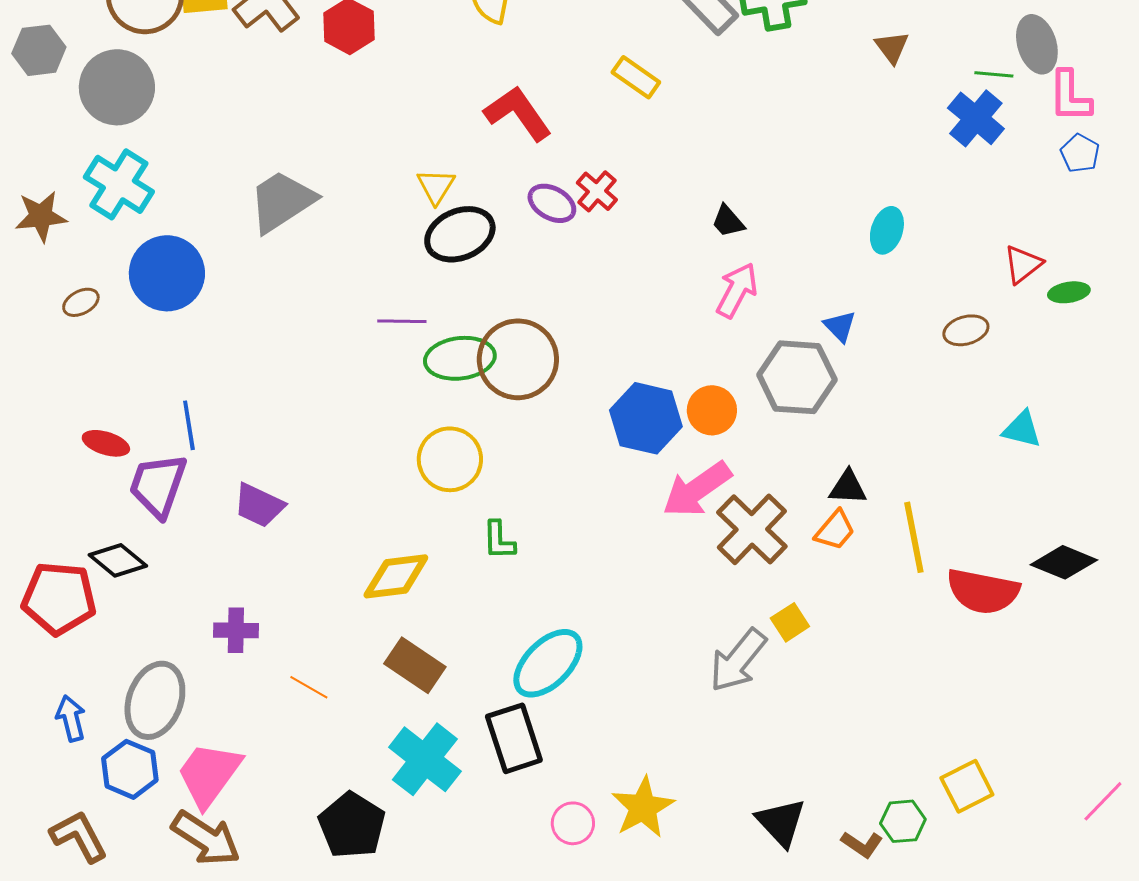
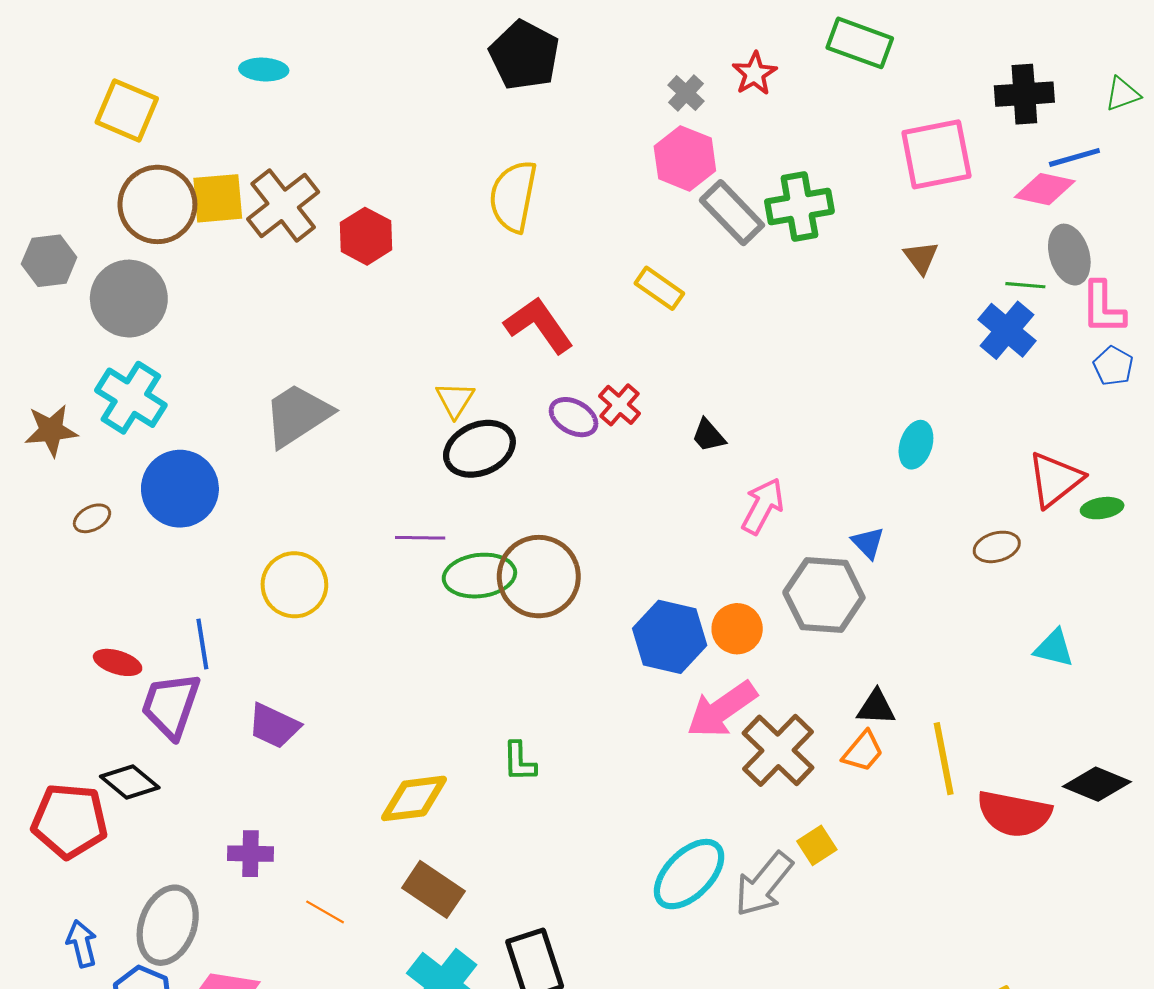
black trapezoid: (728, 221) -> (708, 436), moved
red triangle: (1023, 264) -> (1055, 479), size x1.4
yellow circle: (450, 459) -> (294, 585), moved
cyan ellipse: (548, 663) -> (689, 874), moved

